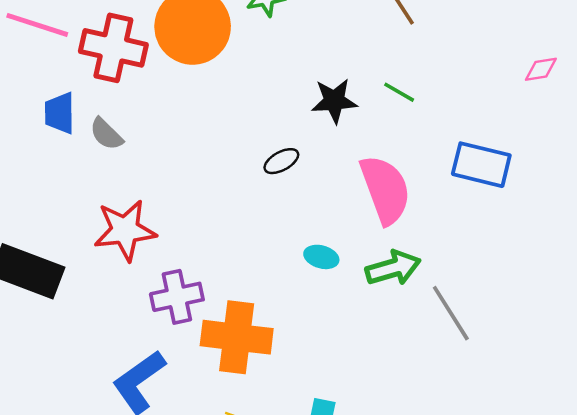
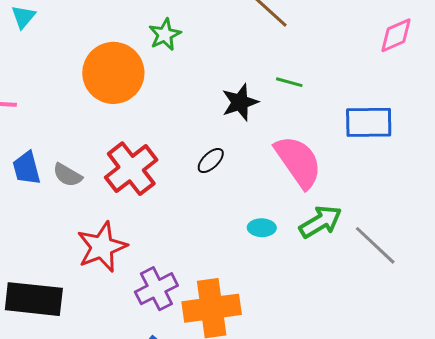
red cross: (113, 48) -> (131, 169), moved, turned -36
pink diamond: (541, 69) -> (396, 35), size x1.4

